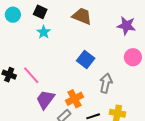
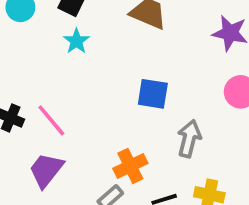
blue square: (86, 60) -> (153, 94), turned -30
purple trapezoid: (45, 99) -> (46, 170), moved

